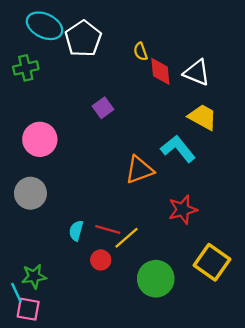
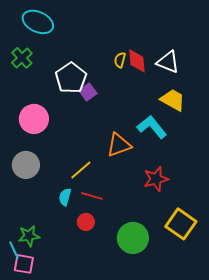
white pentagon: (83, 39) -> (71, 78), moved
yellow semicircle: (141, 52) -> (120, 60), moved, turned 35
green cross: (26, 68) -> (22, 58), turned -30
yellow line: (126, 238) -> (81, 170), moved

